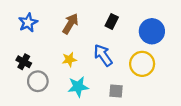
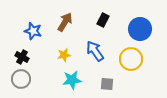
blue star: (28, 23) -> (33, 31), moved, turned -30
gray circle: (38, 81) -> (21, 79), moved

